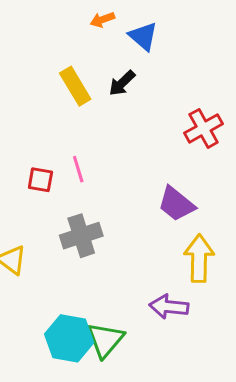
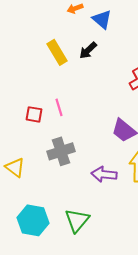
purple arrow: (169, 307) -> (104, 174), moved
cyan hexagon: (69, 338) -> (33, 220), moved

